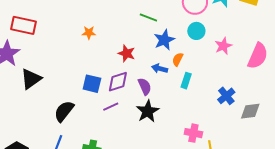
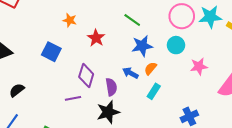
red star: (127, 53) -> (96, 38), moved
purple diamond: (118, 82) -> (86, 76), turned -70
blue square: (92, 84) -> (51, 52), moved
black semicircle: (64, 111) -> (17, 90), moved, size x0.7

